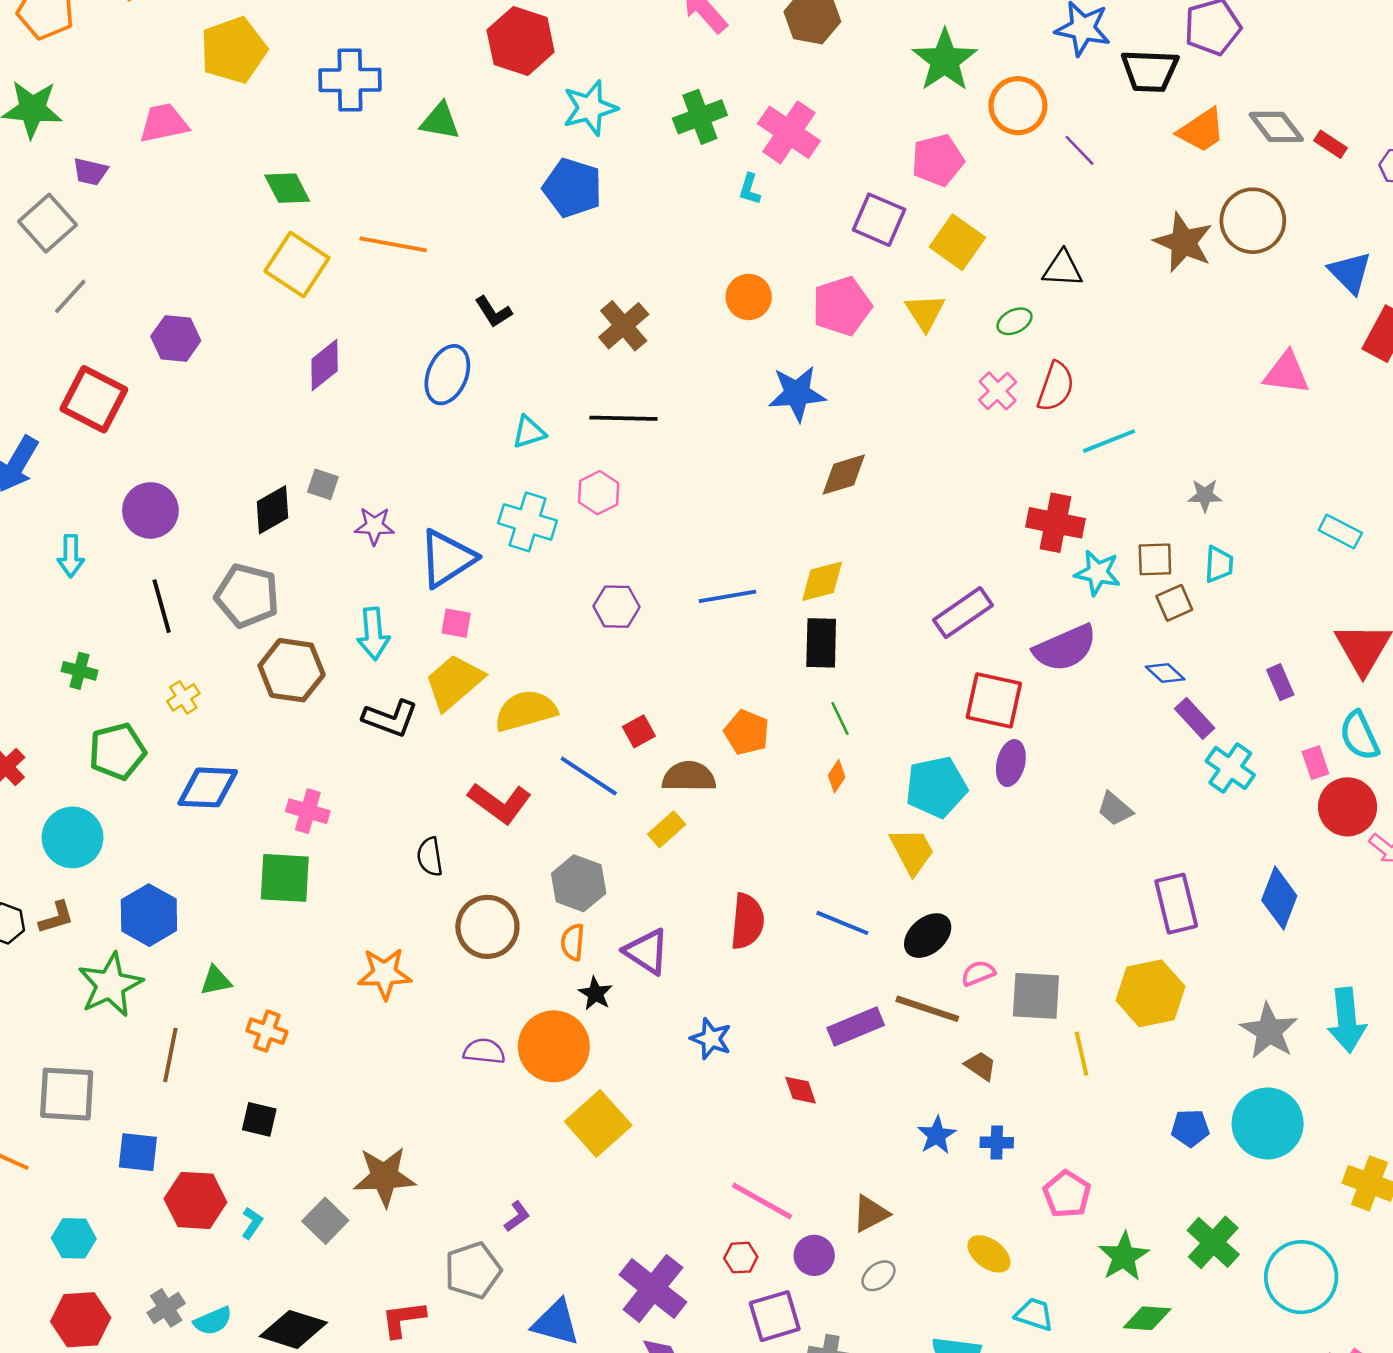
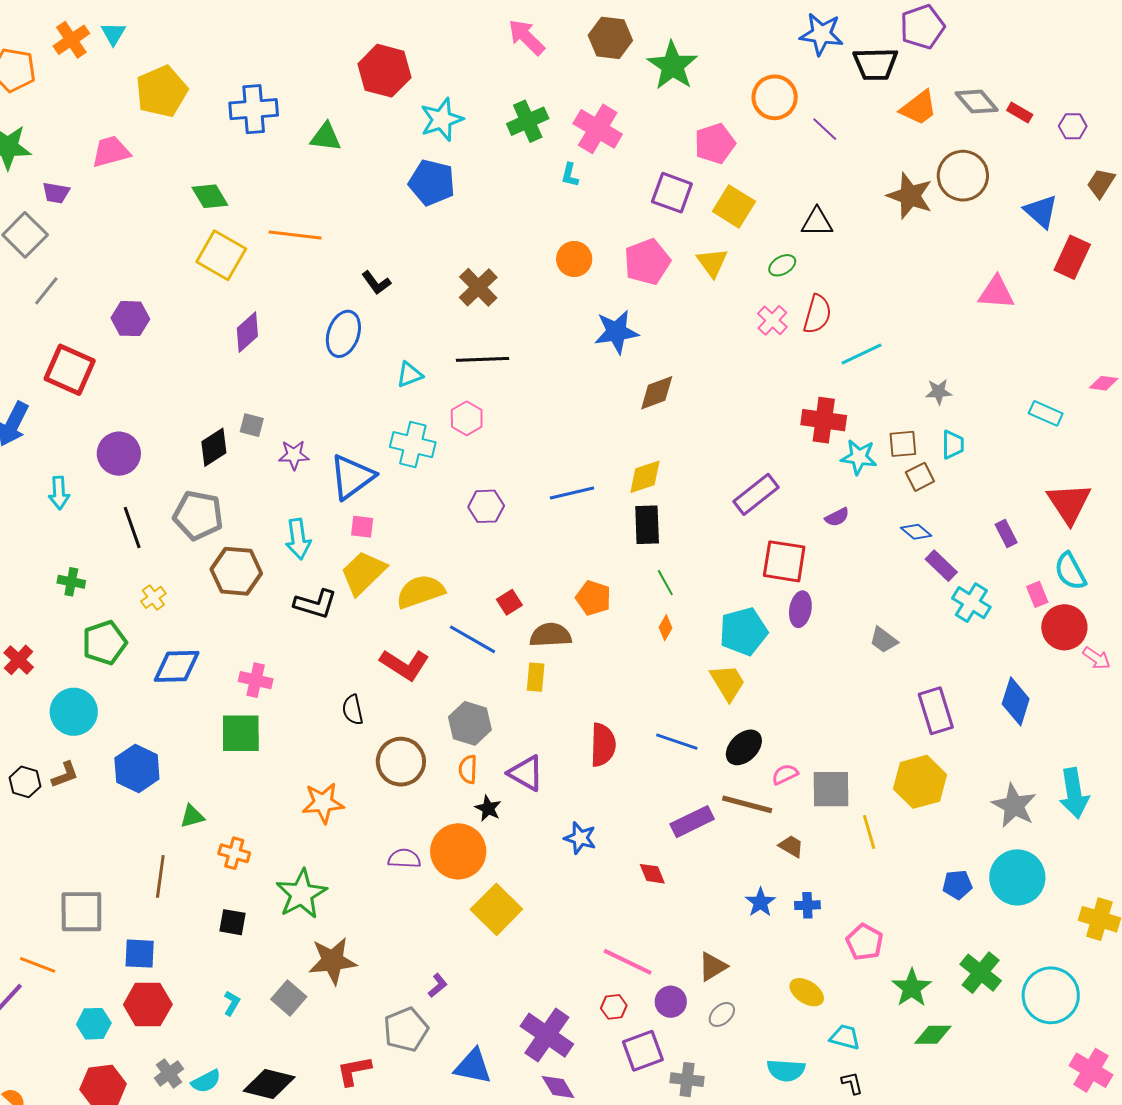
green star: (945, 60) -> (672, 66), moved
purple semicircle: (1065, 648) -> (837, 517), size x0.5
yellow rectangle: (667, 829) -> (536, 677), turned -40
green star: (110, 985) -> (301, 894), moved
red hexagon: (195, 1200) -> (148, 1004), moved

